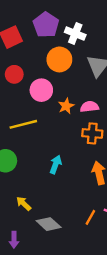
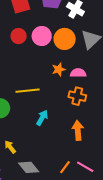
orange circle: (59, 59) -> (65, 39), moved
pink circle: (41, 90) -> (42, 36), moved
yellow line: (23, 124) -> (28, 91), moved

